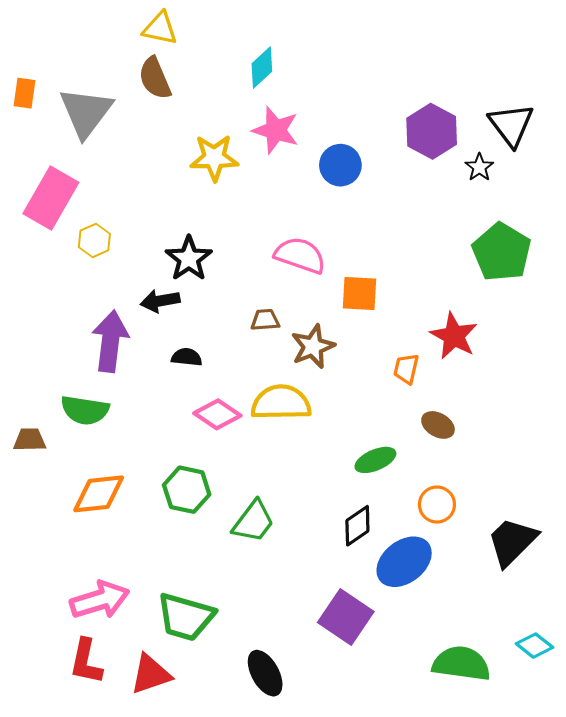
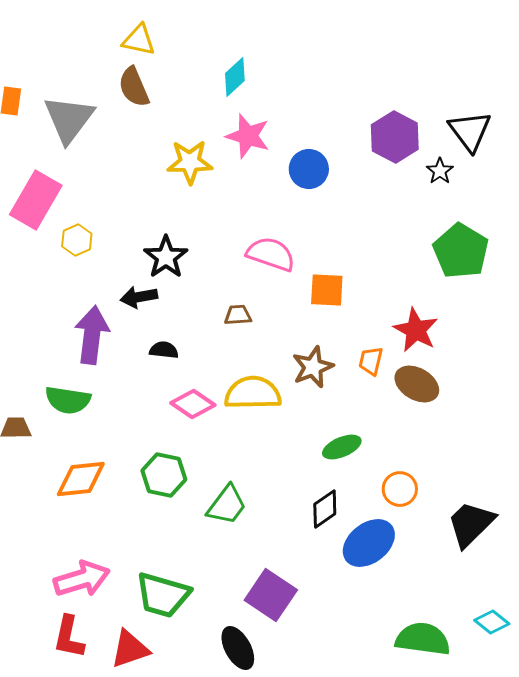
brown star: (313, 346) -> (313, 367), moved
brown ellipse: (438, 425) -> (417, 384), moved, size x1.4
purple square: (346, 617) -> (271, 595), moved

